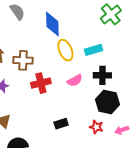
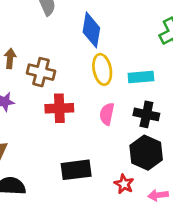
pink semicircle: (75, 80) -> (107, 114), turned 119
black rectangle: (61, 124) -> (76, 170), size x1.5

